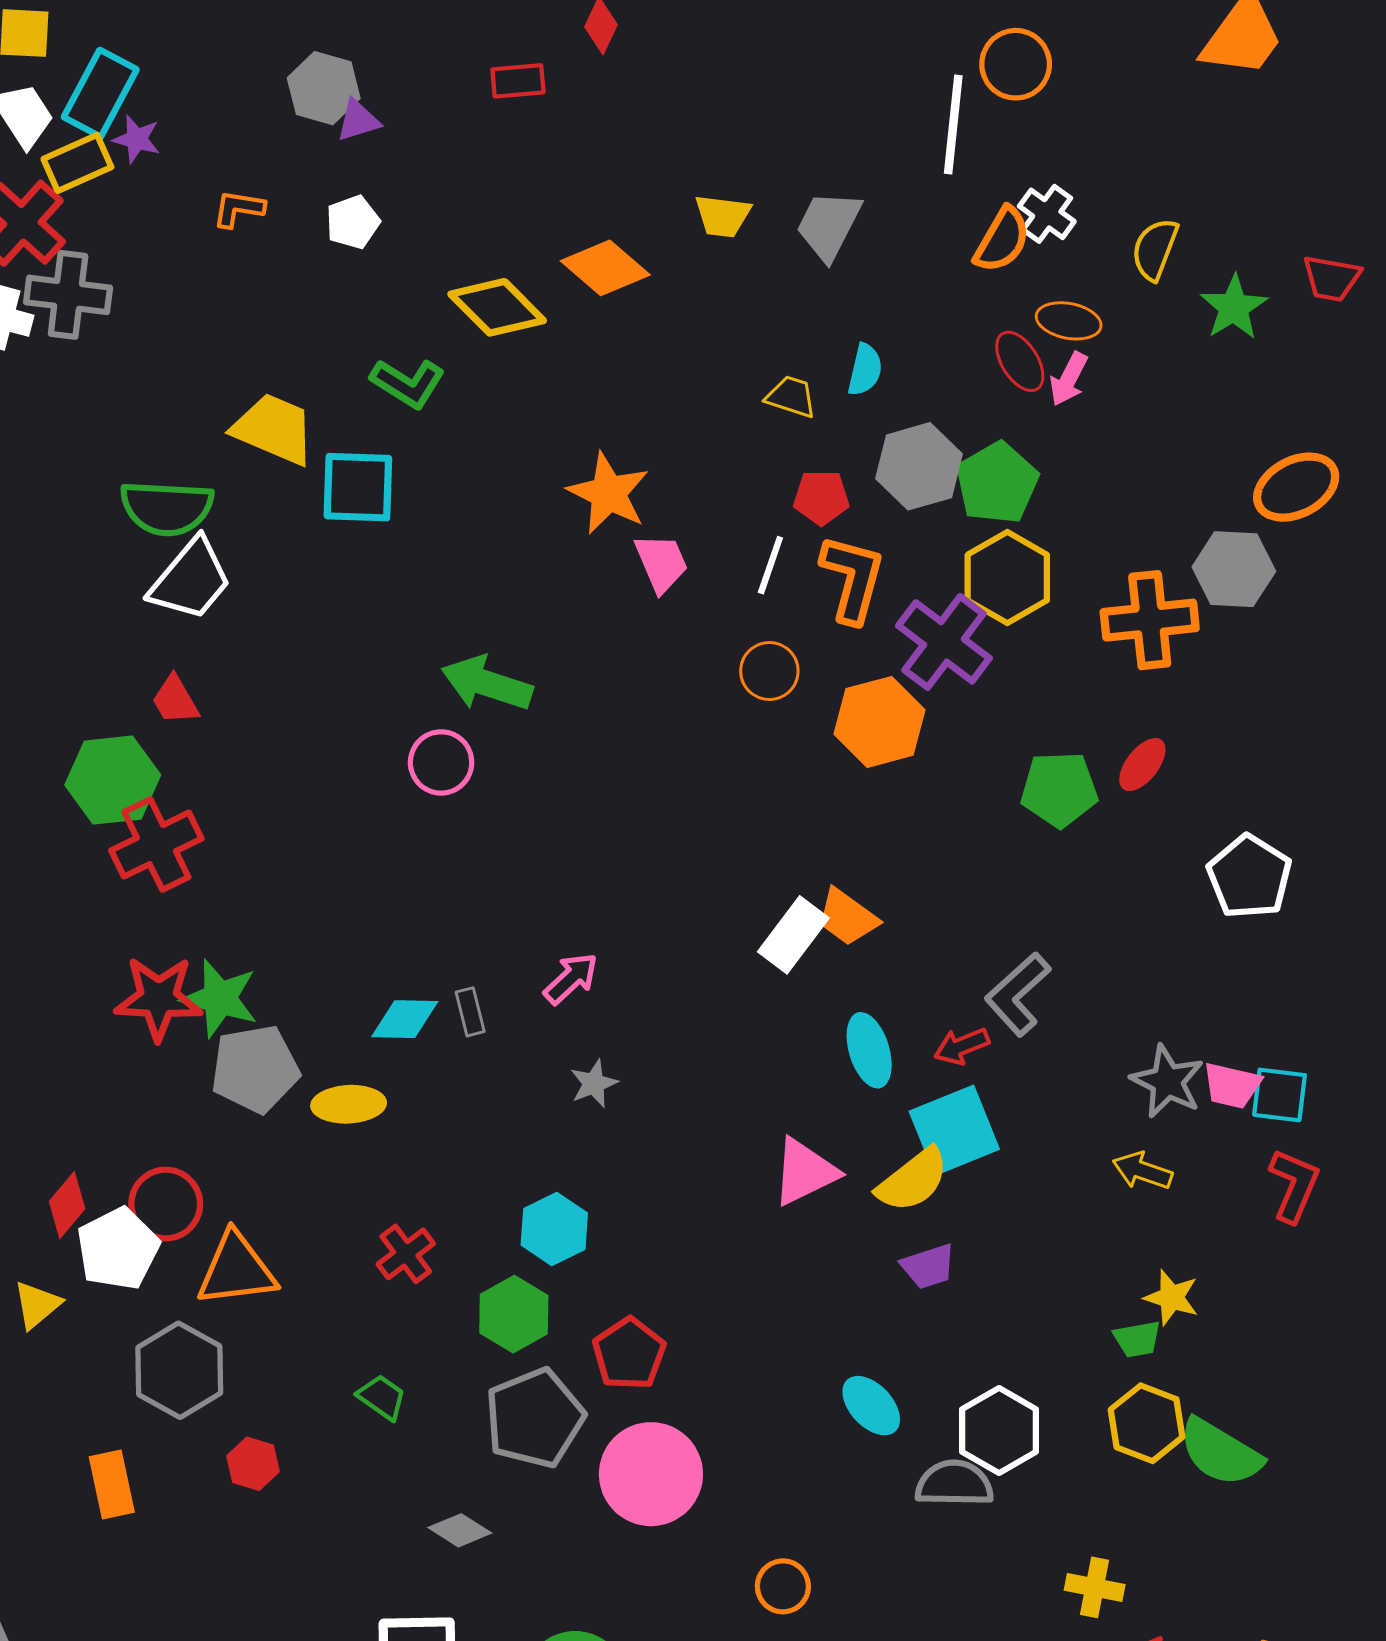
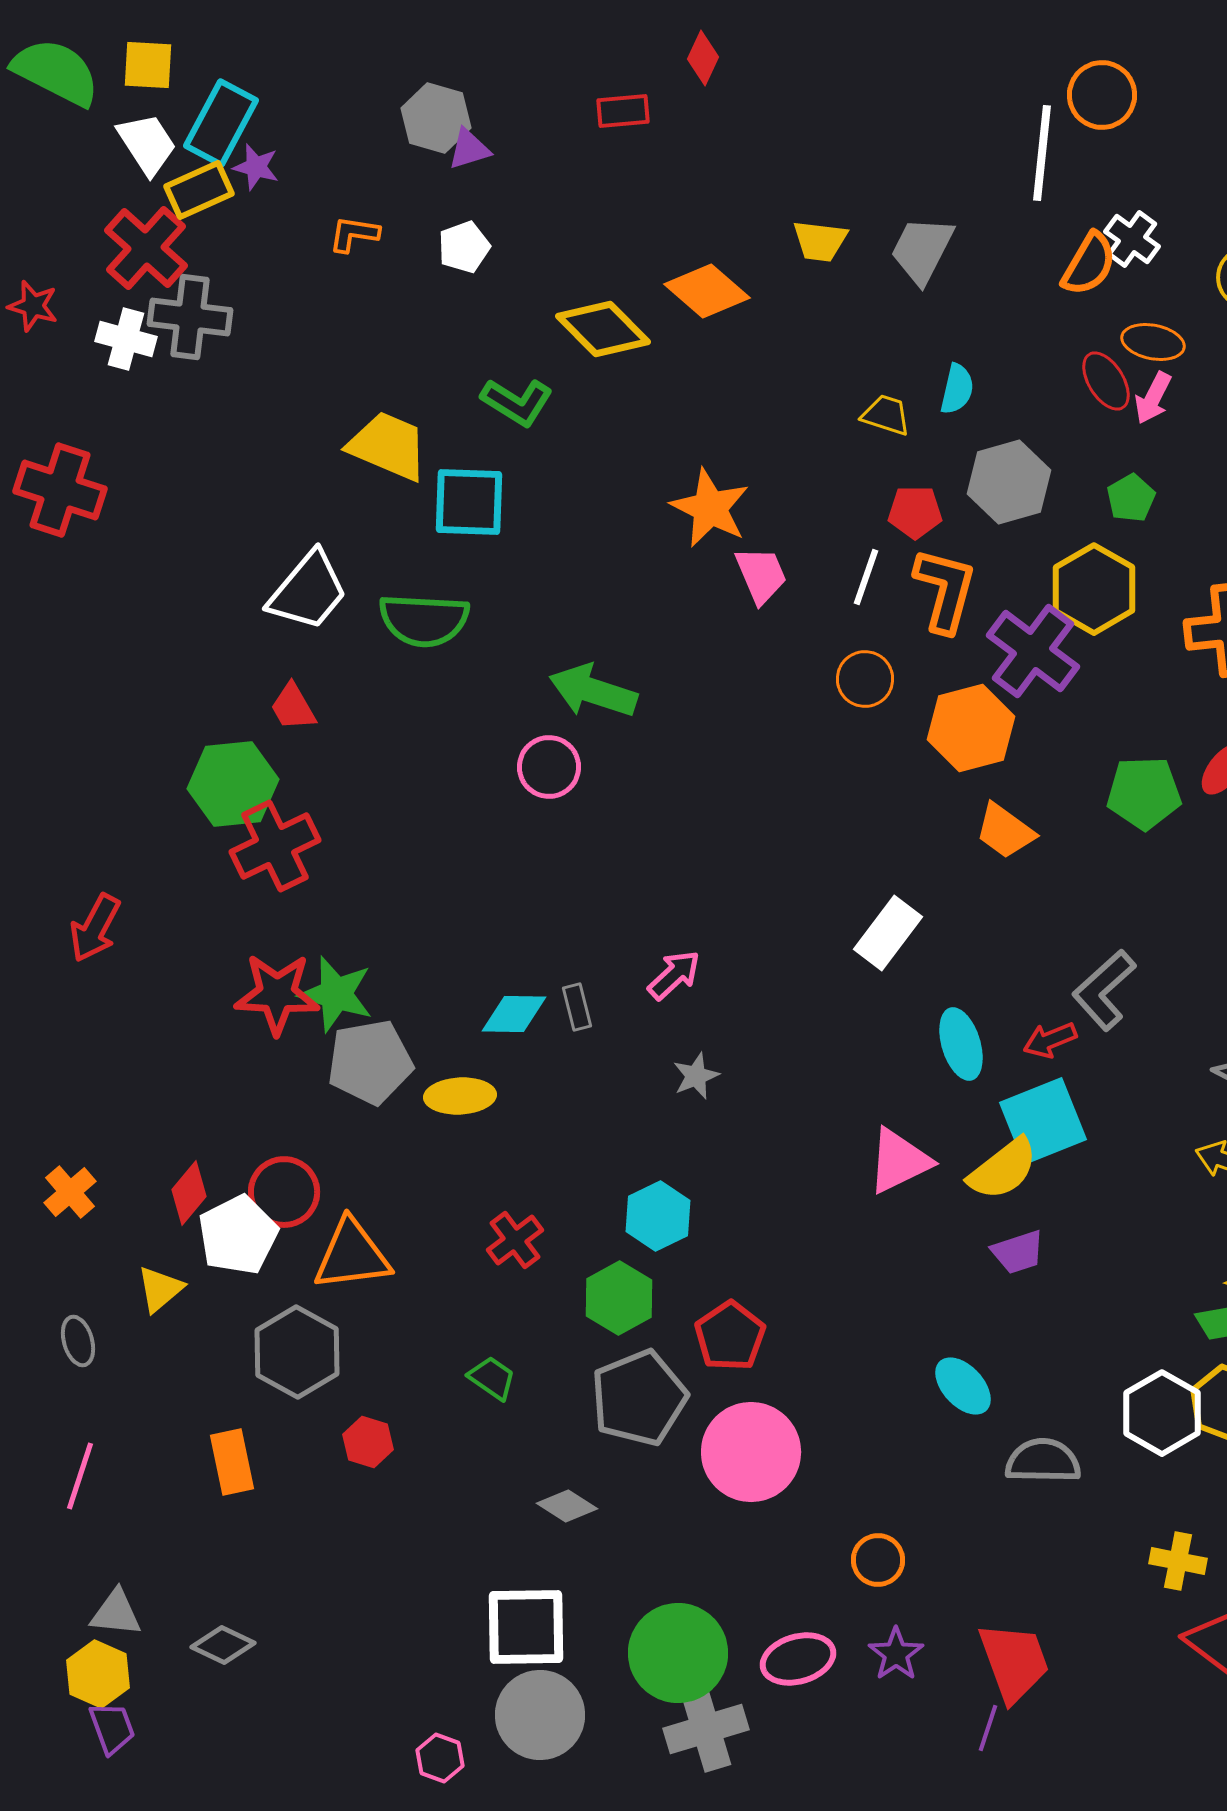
green pentagon: (997, 483) -> (1131, 498), moved, size x0.6
green semicircle: (167, 508) -> (424, 620), moved
orange trapezoid: (847, 917) -> (1005, 831), moved
white hexagon: (999, 1431) -> (1162, 1413), moved

